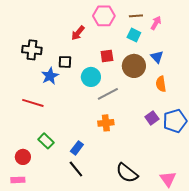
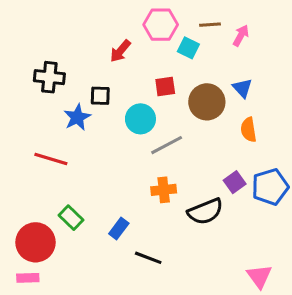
cyan square: (134, 35) -> (188, 48), moved
red circle: (23, 157) -> (36, 242), size x1.6
black line: (76, 169) -> (148, 258), moved, turned -30
black semicircle: (127, 173) -> (205, 211), moved, turned -60

